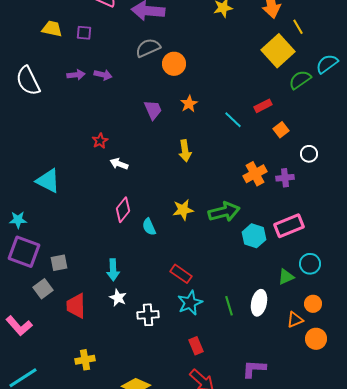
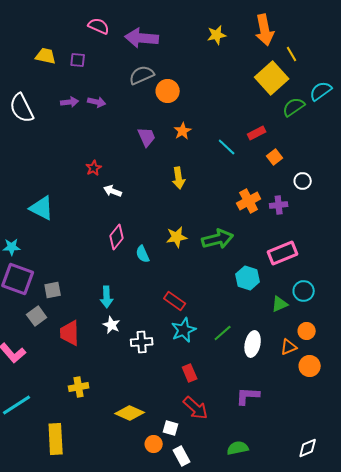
cyan hexagon: (254, 236) -> (248, 278), moved
white ellipse: (259, 303) -> (253, 344), moved
green line: (229, 306) -> (223, 333), turned 66

